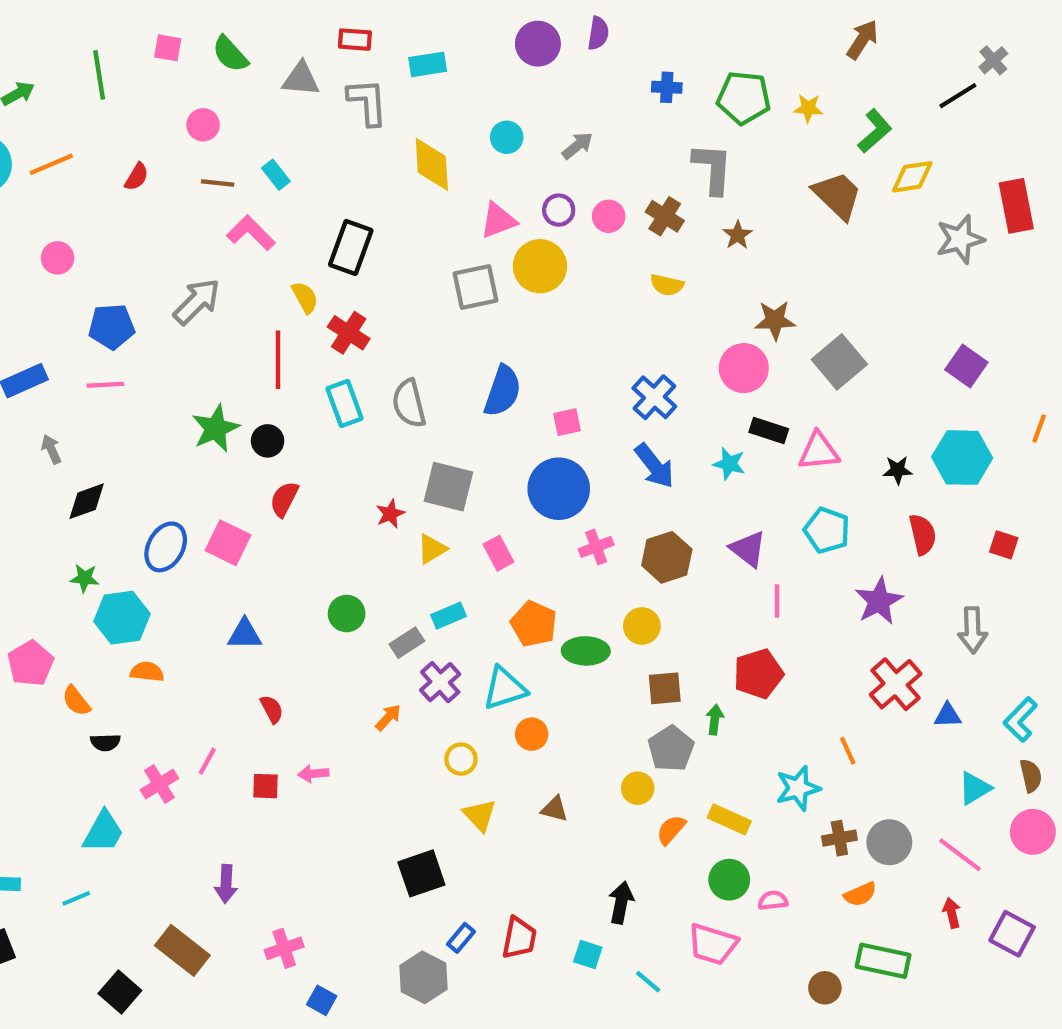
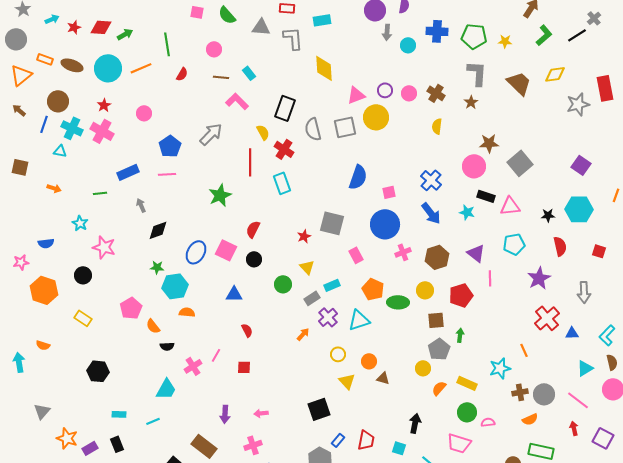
green line: (99, 75) -> (167, 44), moved
blue cross: (667, 87) -> (437, 31), size x1.5
green L-shape: (875, 131) -> (544, 35), moved
cyan circle: (507, 137) -> (408, 45), moved
gray arrow: (577, 146) -> (387, 32), moved, turned 133
gray L-shape: (713, 168) -> (477, 73), moved
yellow semicircle: (667, 285) -> (437, 126), turned 84
blue pentagon: (112, 327) -> (170, 146), turned -30
gray semicircle: (409, 403) -> (313, 129), moved
black circle: (268, 441) -> (254, 259), moved
cyan pentagon: (827, 530) -> (514, 244), turned -30
yellow triangle: (432, 549) -> (307, 267), moved, turned -42
red pentagon: (758, 674) -> (461, 295), moved
orange circle: (532, 734) -> (369, 361), moved
pink arrow: (313, 774) -> (261, 413), moved

